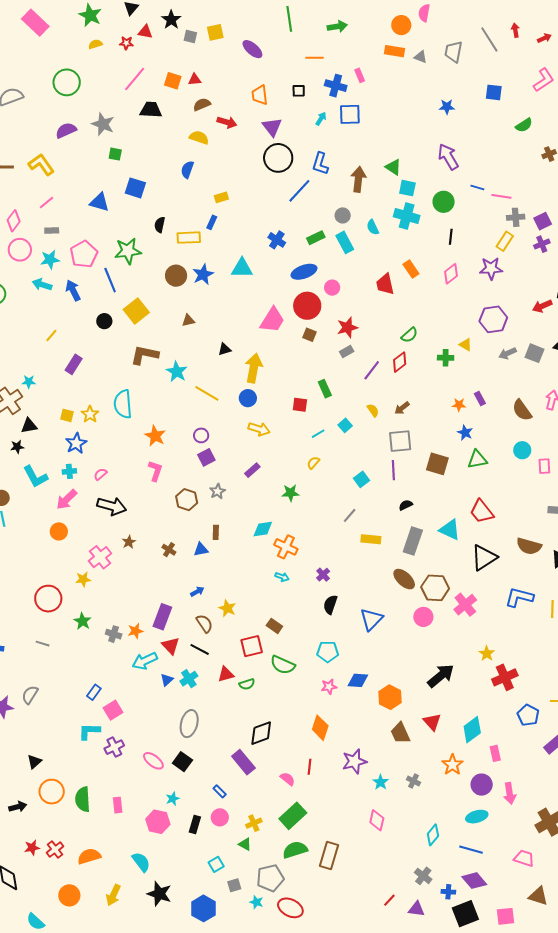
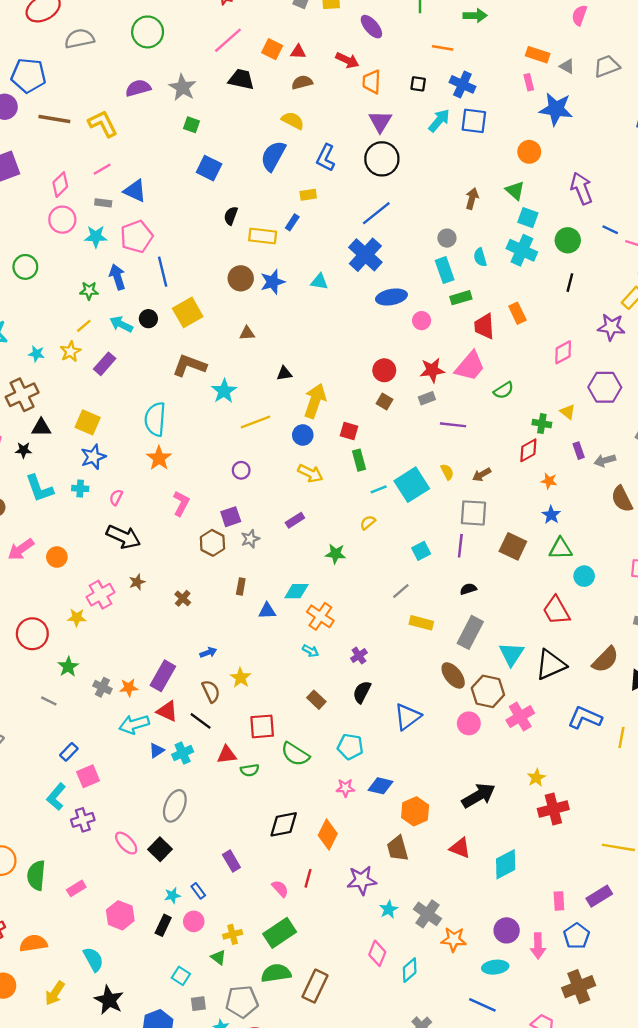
orange circle: (401, 25) -> (529, 152), moved
gray trapezoid: (453, 52) -> (607, 66), turned 50
pink rectangle: (360, 75) -> (529, 82), moved
blue star: (447, 107) -> (556, 109), moved, size x1.8
cyan arrow: (321, 119) -> (439, 121), size x1.5
red arrow: (227, 122) -> (347, 60), moved
blue L-shape: (320, 164) -> (326, 158), moved
blue semicircle: (187, 170) -> (273, 156), size x1.5
brown arrow: (358, 179) -> (472, 199), size x0.7
blue line: (299, 191) -> (376, 213), moved
blue triangle: (100, 202) -> (135, 191), moved
green rectangle: (316, 238) -> (461, 298), moved
blue cross: (277, 240) -> (365, 255), size x1.6
green star: (128, 251) -> (89, 291), moved, size x0.6
cyan triangle: (242, 268) -> (319, 282), size x0.7
pink diamond: (451, 274) -> (563, 352), moved
cyan arrow: (42, 285) -> (121, 324), moved
red circle: (307, 306) -> (384, 370), moved, size x0.7
pink trapezoid: (272, 320) -> (470, 366), moved
brown square: (309, 335) -> (384, 401), moved
gray arrow: (508, 353) -> (605, 460), moved
red diamond: (400, 362) -> (528, 450), moved
purple line: (372, 370) -> (453, 425), turned 50
cyan star: (29, 382) -> (37, 354), moved
green rectangle: (325, 389) -> (359, 460), moved
yellow line: (207, 393) -> (255, 422), turned -60
purple rectangle: (480, 399) -> (579, 451), moved
red square: (300, 405) -> (349, 431), moved
yellow star: (90, 414) -> (70, 352), moved
yellow square: (67, 415) -> (88, 422), size x1.5
cyan square: (345, 425) -> (412, 485), size x2.0
orange star: (155, 436) -> (159, 458), moved
cyan circle: (522, 450) -> (584, 576), moved
purple square: (206, 457) -> (231, 517), moved
pink semicircle: (100, 474) -> (116, 497), turned -32
pink arrow: (67, 499) -> (21, 549), moved
cyan triangle: (450, 530) -> (511, 654), moved, turned 30
brown semicircle: (529, 546) -> (605, 660), turned -70
blue triangle: (201, 549) -> (267, 611), moved
brown rectangle: (274, 626) -> (316, 700), moved
gray line: (43, 644) -> (49, 701), moved
red triangle: (171, 646) -> (167, 711), turned -30
blue pentagon: (528, 715) -> (577, 936), moved
red triangle: (432, 722) -> (460, 848), turned -36
cyan L-shape: (89, 731) -> (56, 797), turned -60
black diamond: (261, 733) -> (284, 824), moved
brown trapezoid: (400, 733) -> (398, 848), moved
pink rectangle: (495, 753) -> (559, 901), moved
purple rectangle: (243, 762) -> (231, 861), size x0.7
orange star: (452, 765) -> (454, 939), moved, turned 30
gray cross: (414, 781) -> (427, 914), size x1.6
cyan star: (173, 799) -> (172, 895), moved
pink rectangle: (118, 805) -> (76, 888), turned 56
cyan diamond: (433, 835) -> (410, 970), moved
cyan square: (216, 864) -> (181, 976), turned -35

